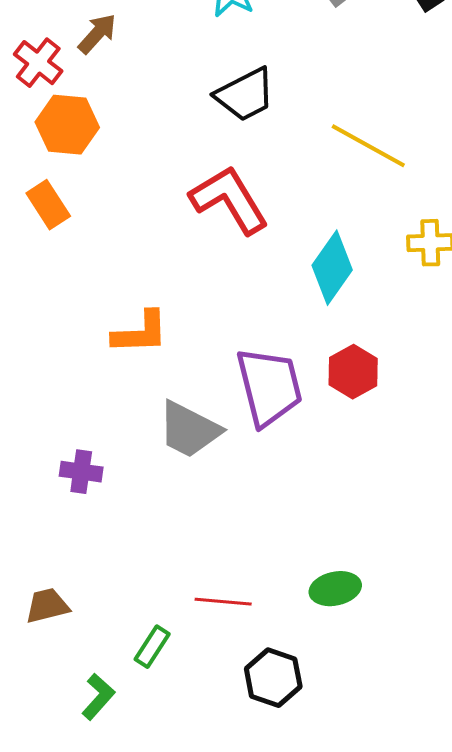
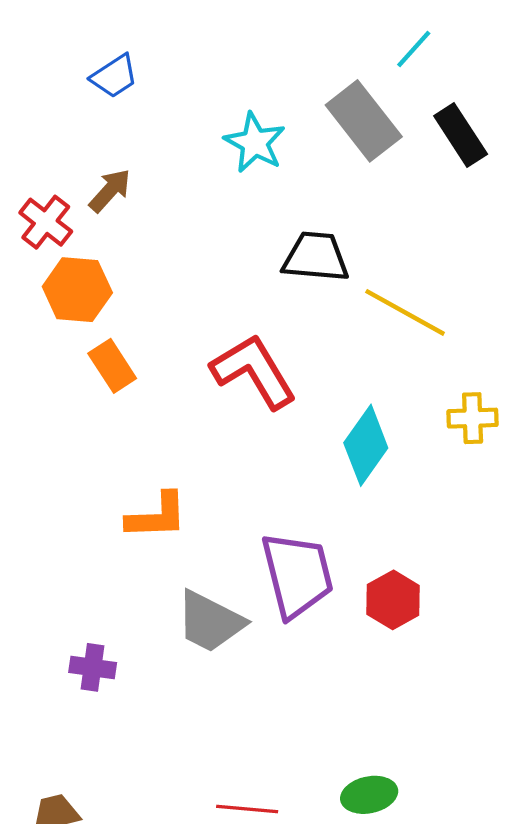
black trapezoid: (245, 95) -> (316, 257), moved, turned -148
orange rectangle: (48, 205) -> (112, 366), moved
red hexagon: (353, 372) -> (393, 600), moved

